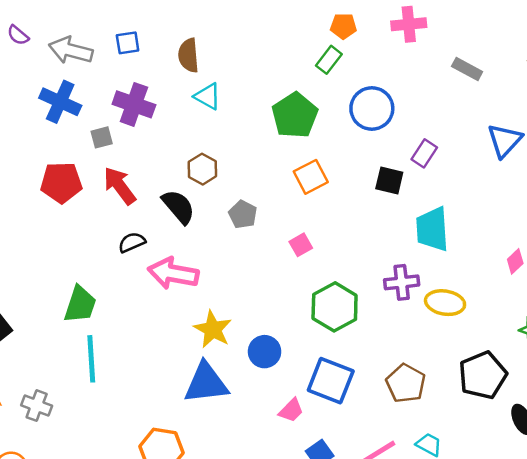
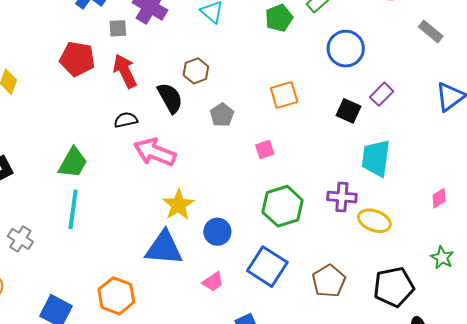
green pentagon: (295, 115) -> (279, 18), moved, size x0.7
pink trapezoid: (291, 410) -> (213, 282), moved

